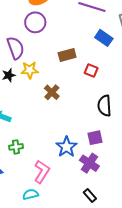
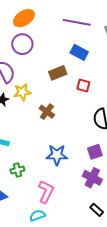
blue rectangle: (104, 38) -> (79, 52), moved
blue star: (66, 147) -> (57, 155), moved, turned -30

